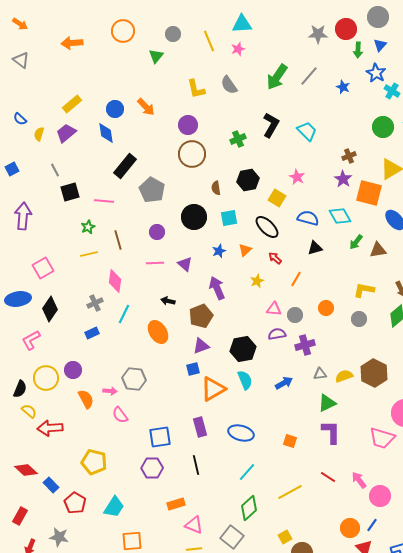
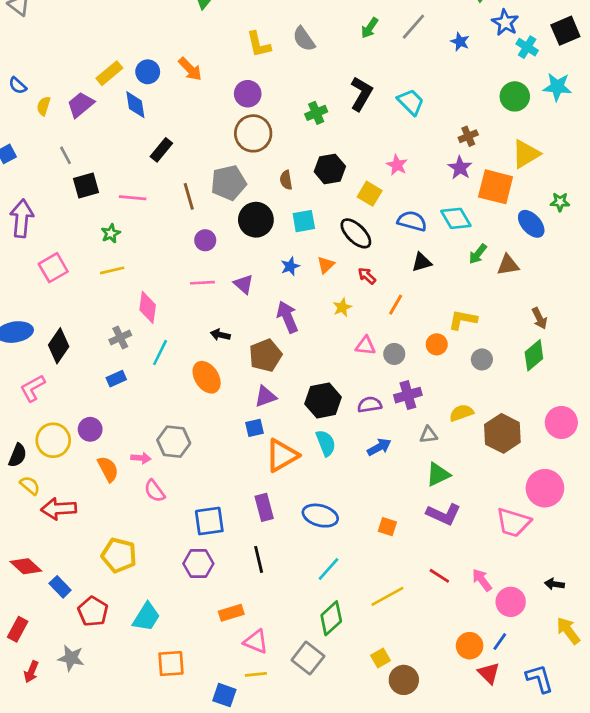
green arrow: (277, 77) -> (370, 28), size x0.6
yellow rectangle: (72, 104) -> (109, 73), moved
black rectangle: (125, 166) -> (161, 150), size x0.7
gray pentagon: (152, 190) -> (229, 183), moved, turned 30
brown line: (118, 240) -> (189, 196), moved
pink square: (43, 268) -> (53, 268), moved
yellow L-shape: (364, 290) -> (463, 320), moved
purple semicircle: (277, 334) -> (370, 405), moved
yellow semicircle: (344, 376) -> (461, 413), moved
purple L-shape: (331, 432) -> (444, 514), turned 115

